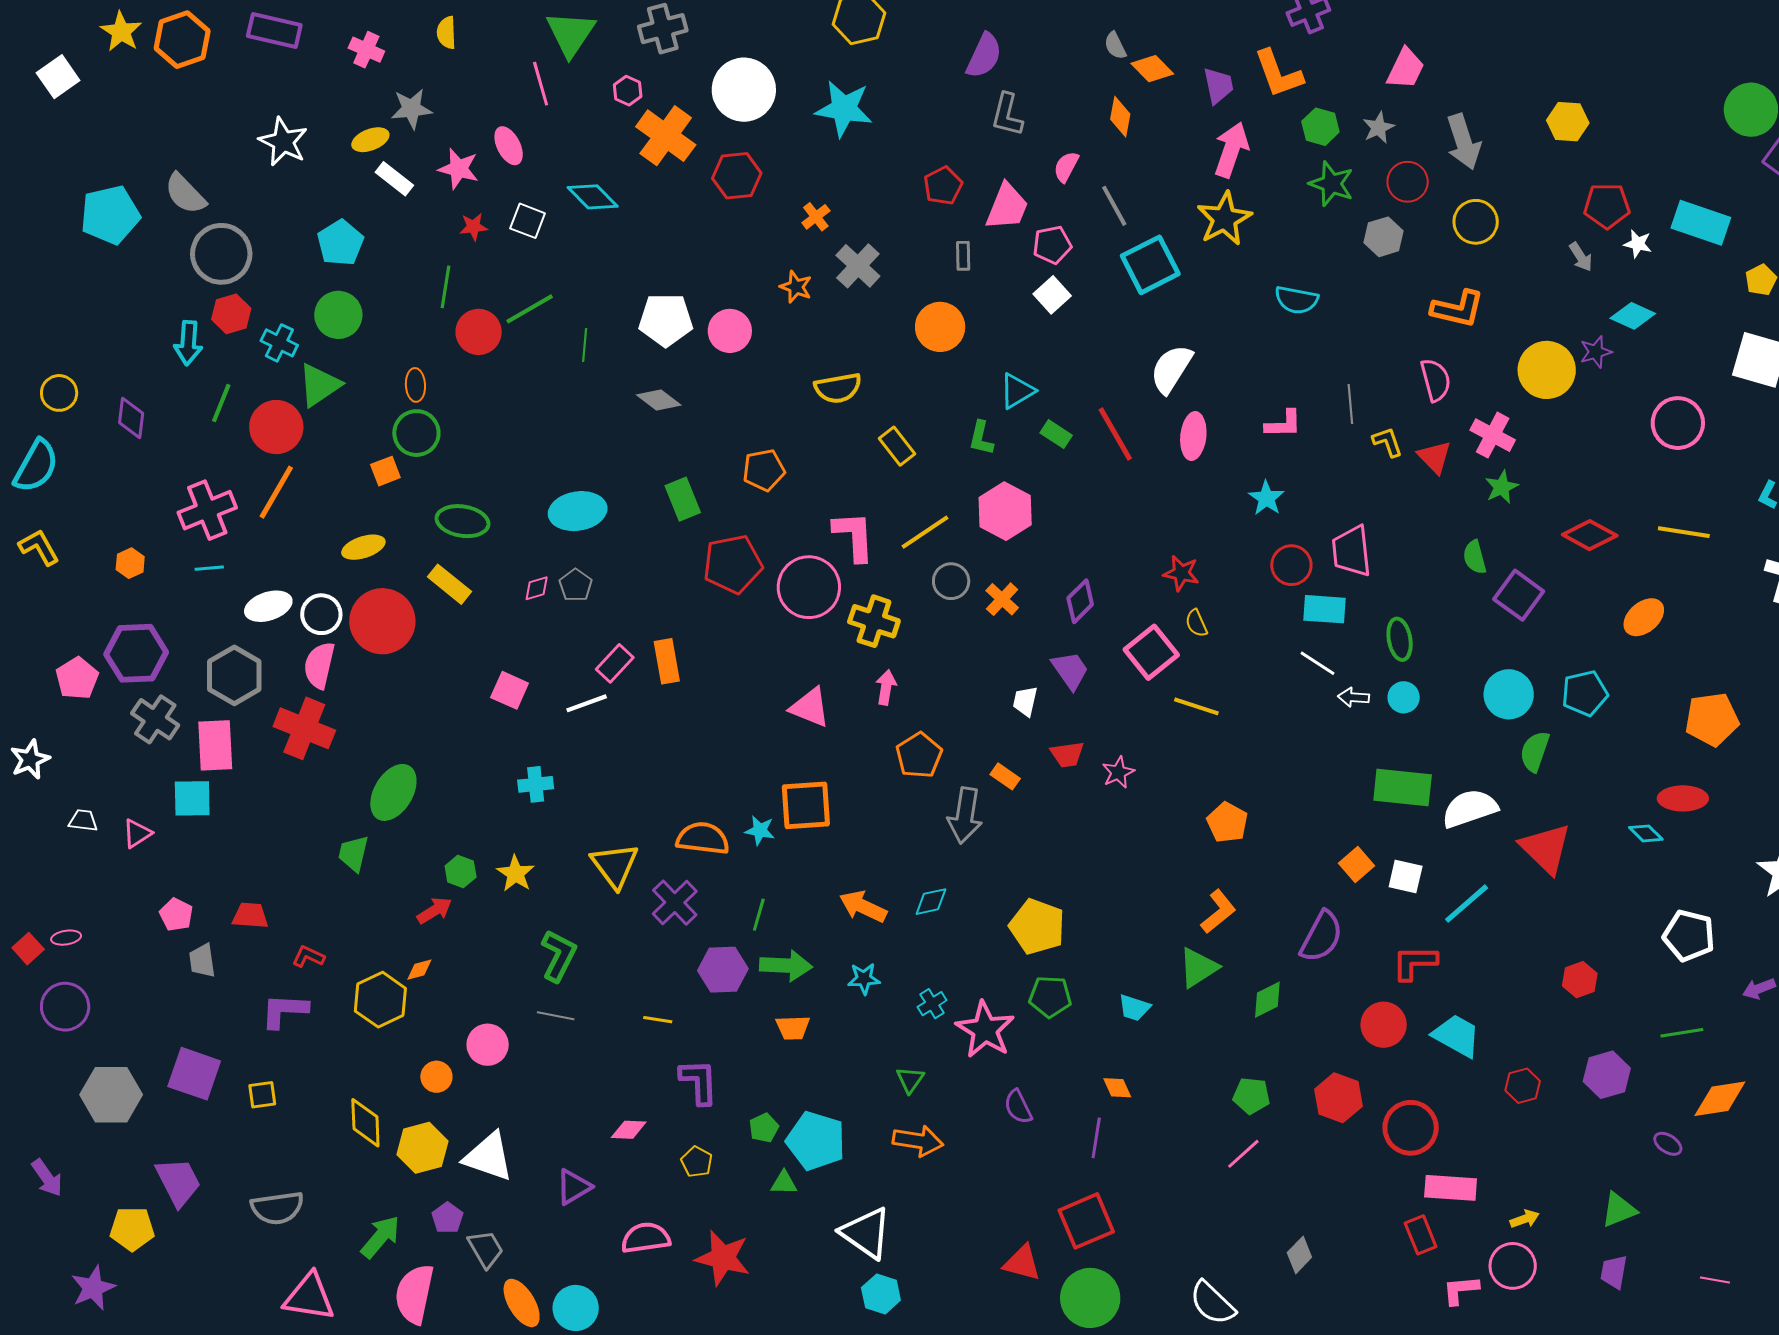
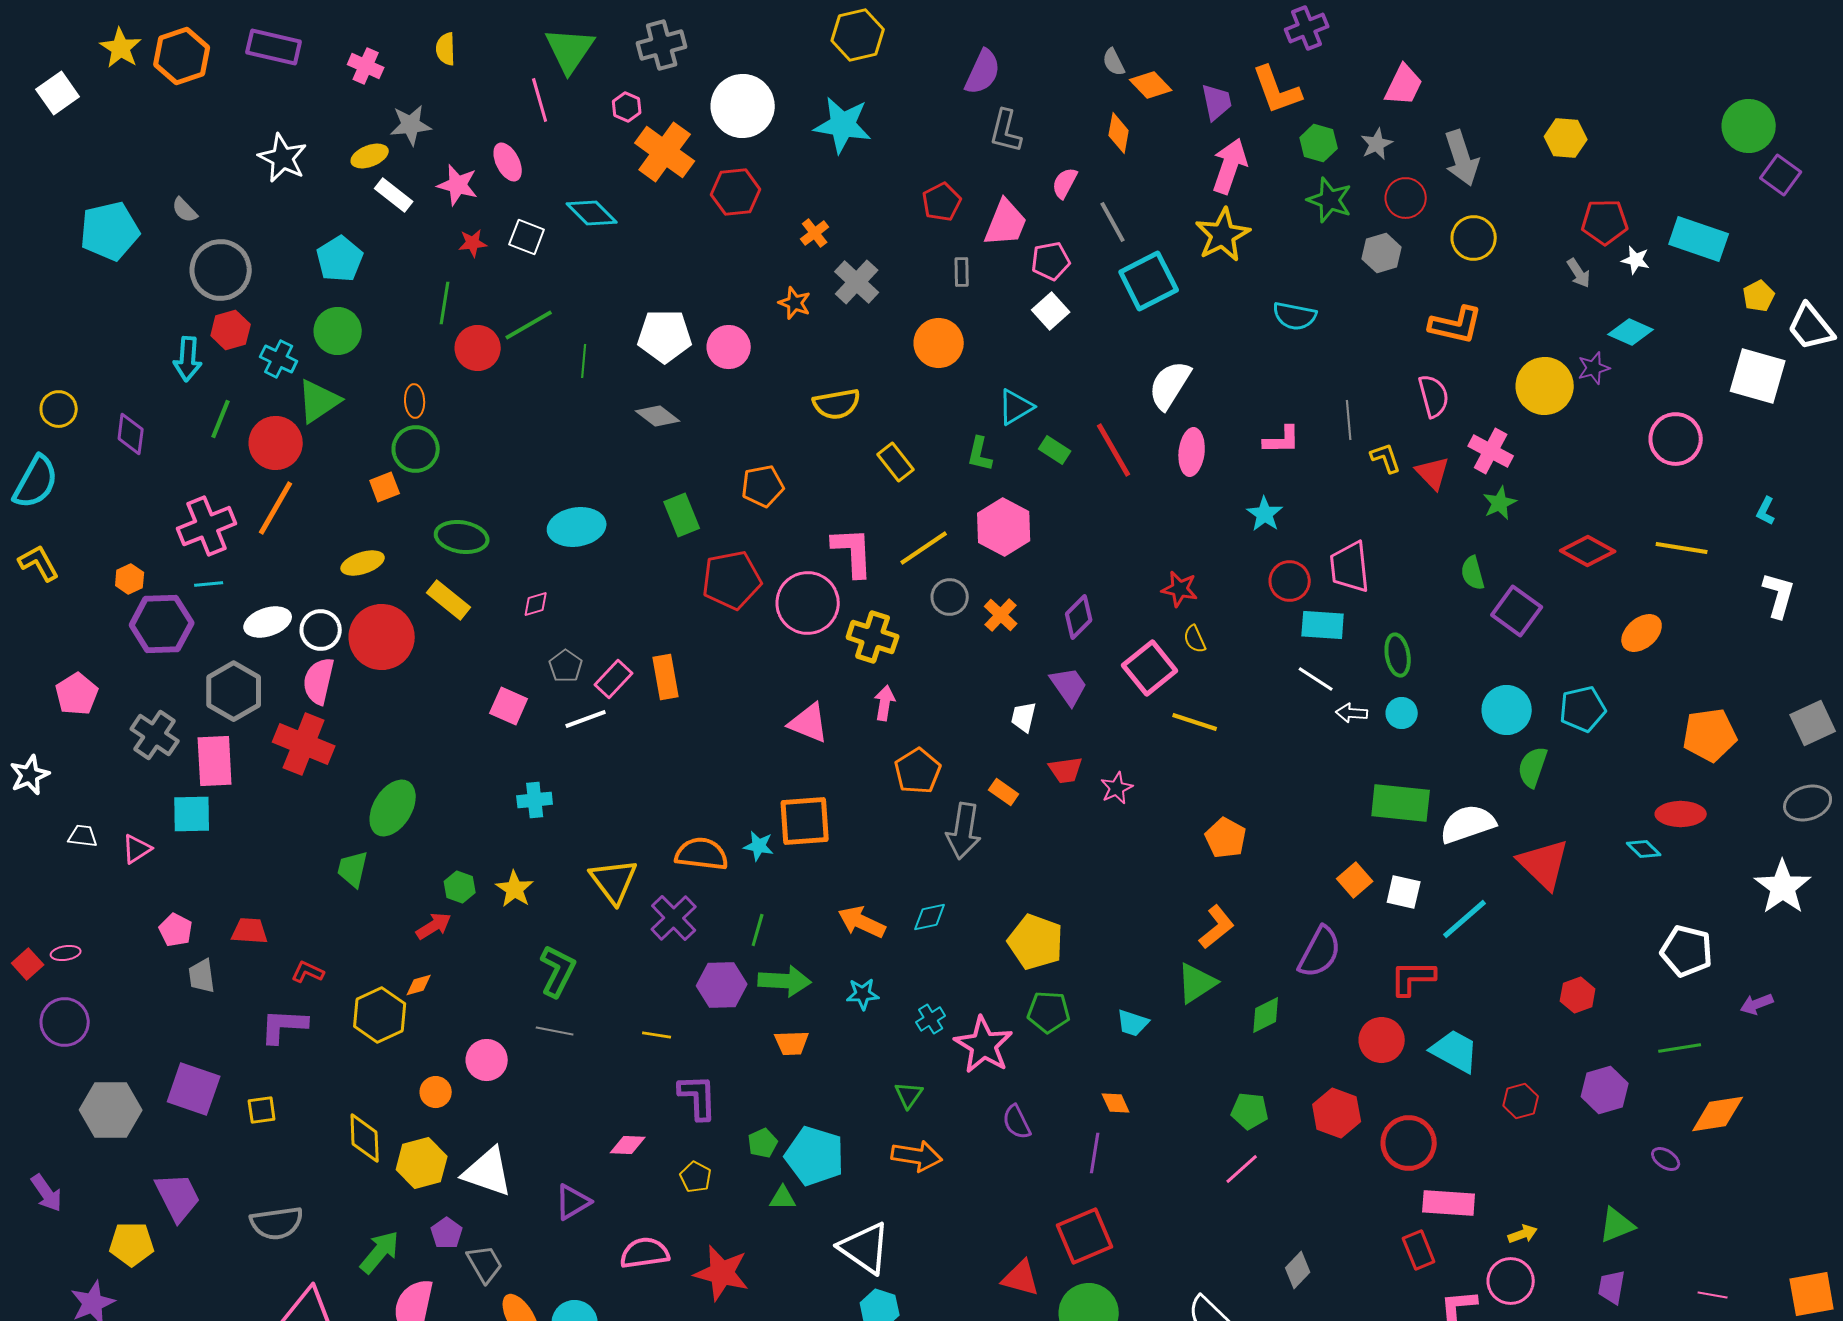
gray semicircle: (185, 194) -> (185, 210), size x0.6
gray pentagon: (576, 585) -> (566, 666), moved
purple hexagon: (136, 653) -> (162, 624), moved

